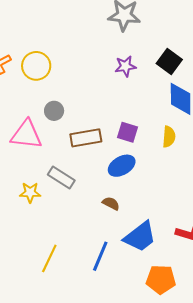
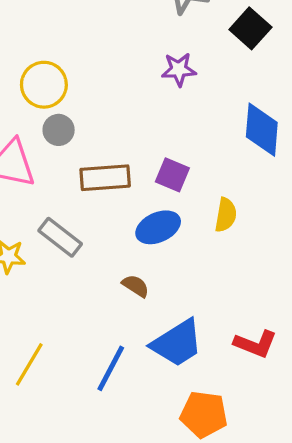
black square: (169, 61) -> (250, 28), moved
yellow circle: (36, 66) -> (44, 85), moved
yellow semicircle: (169, 137) -> (226, 215), moved

